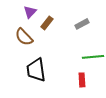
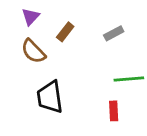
purple triangle: (30, 12) -> (30, 17), moved

